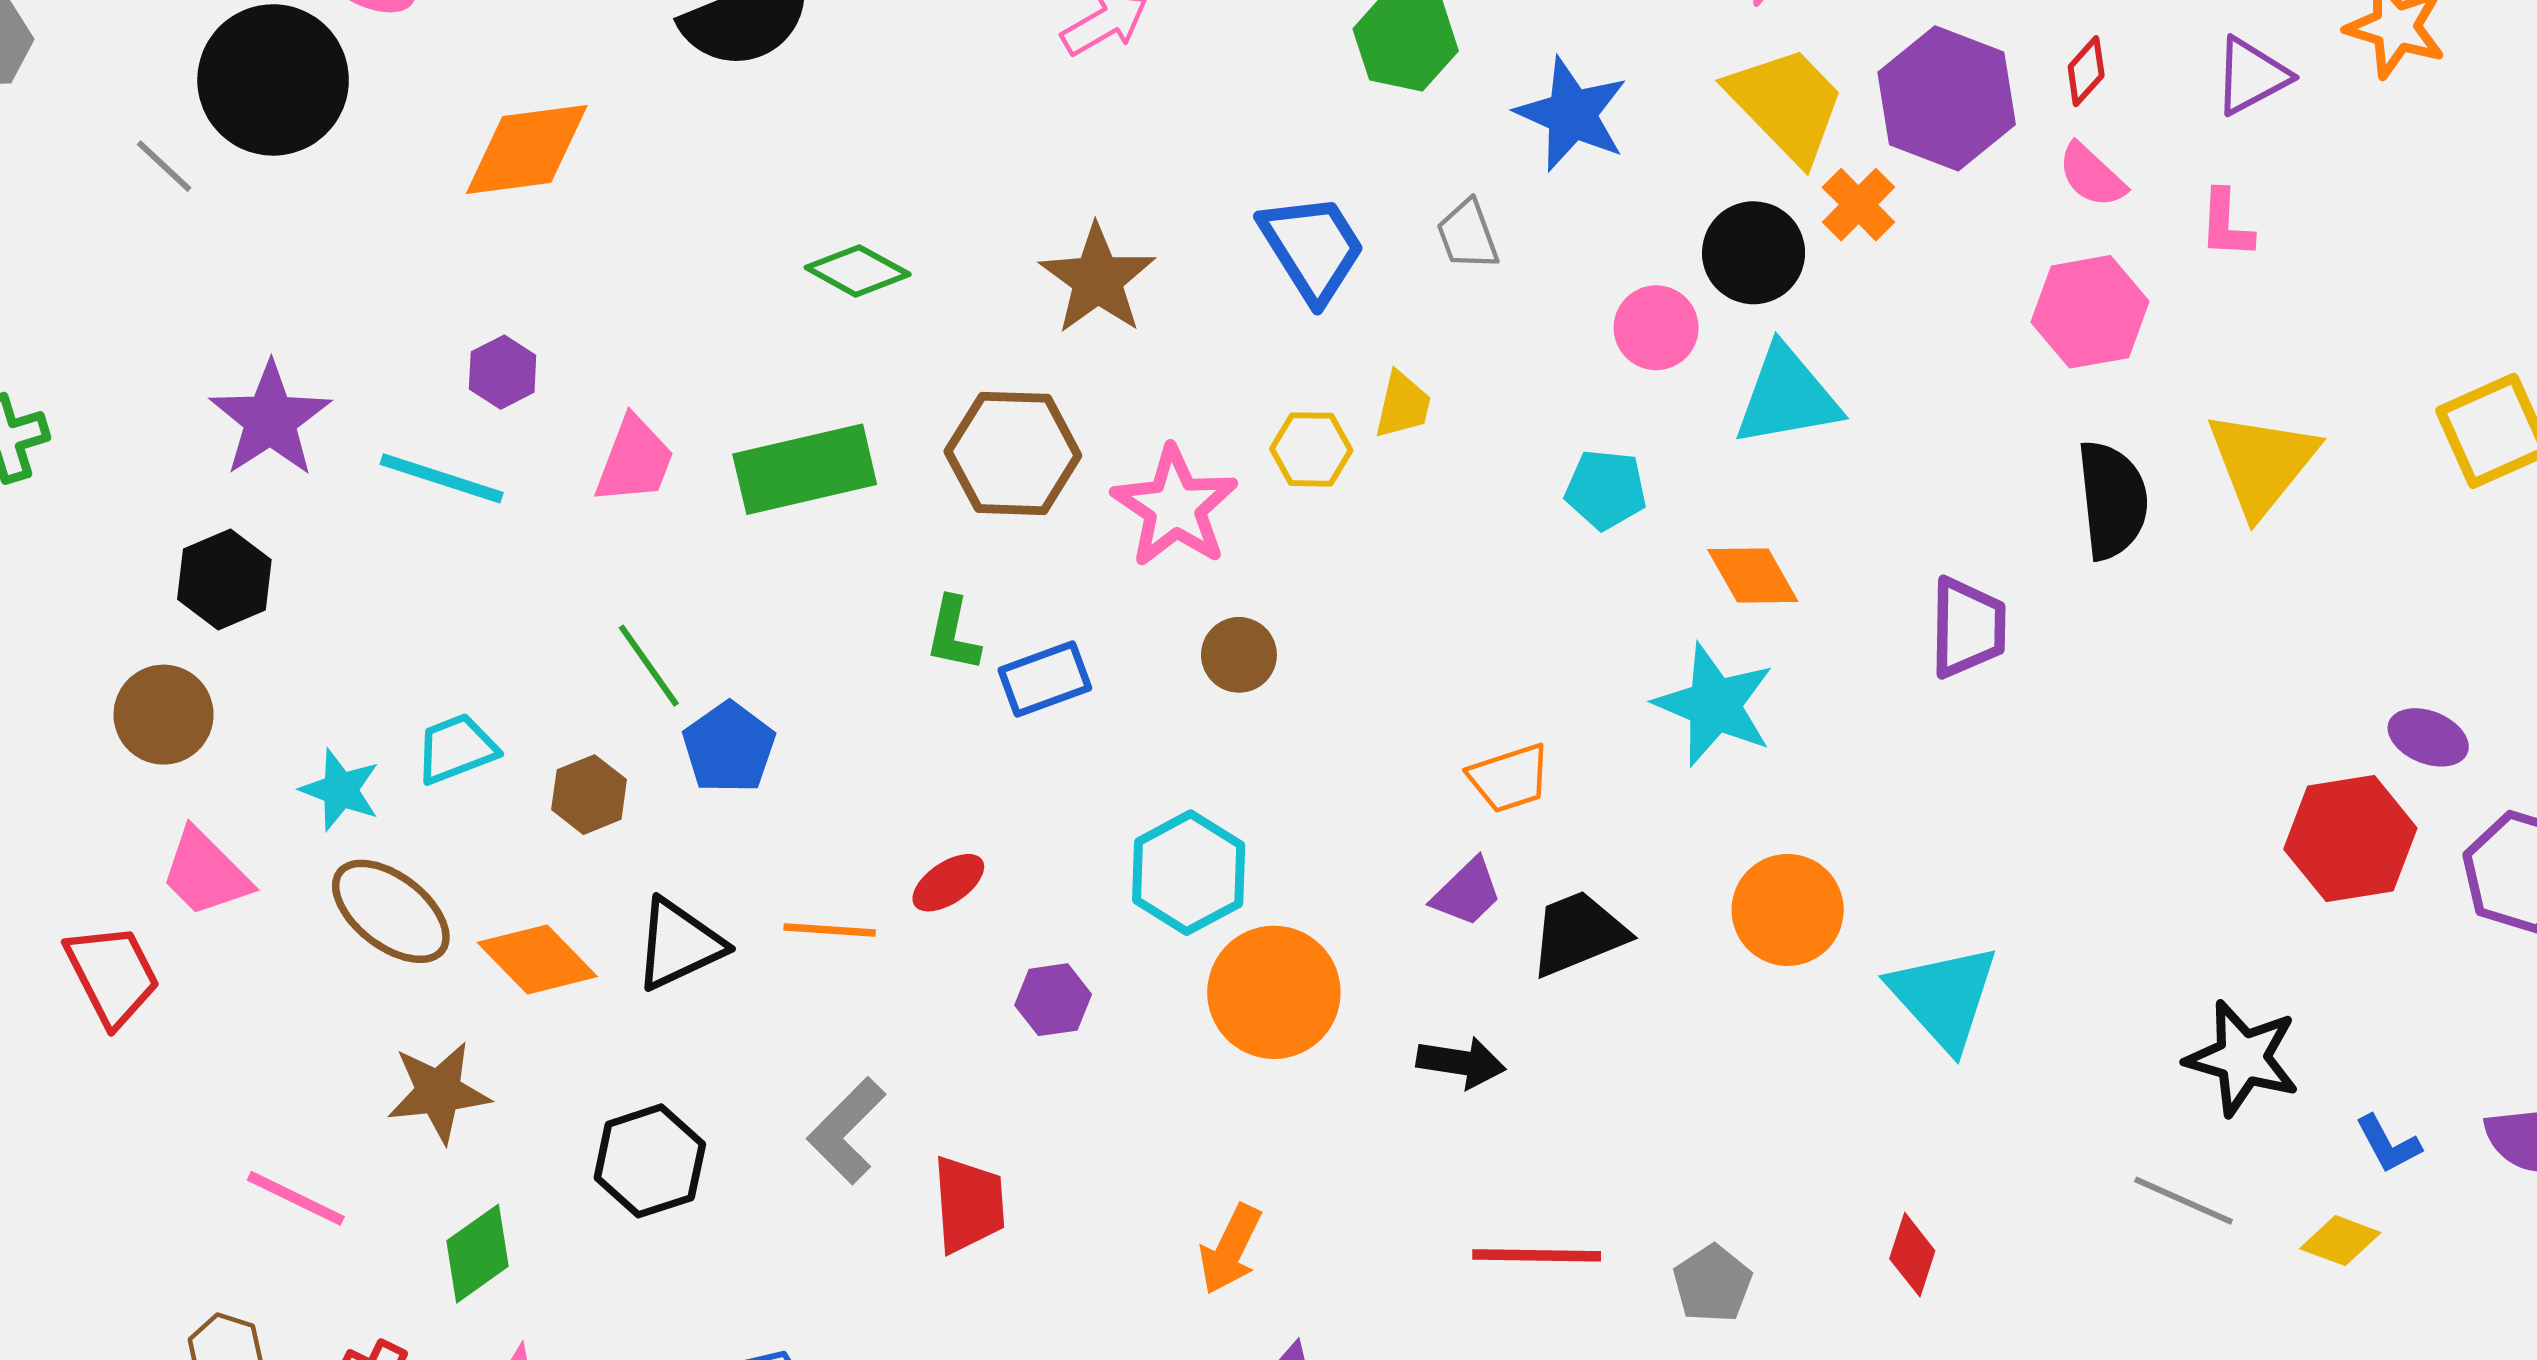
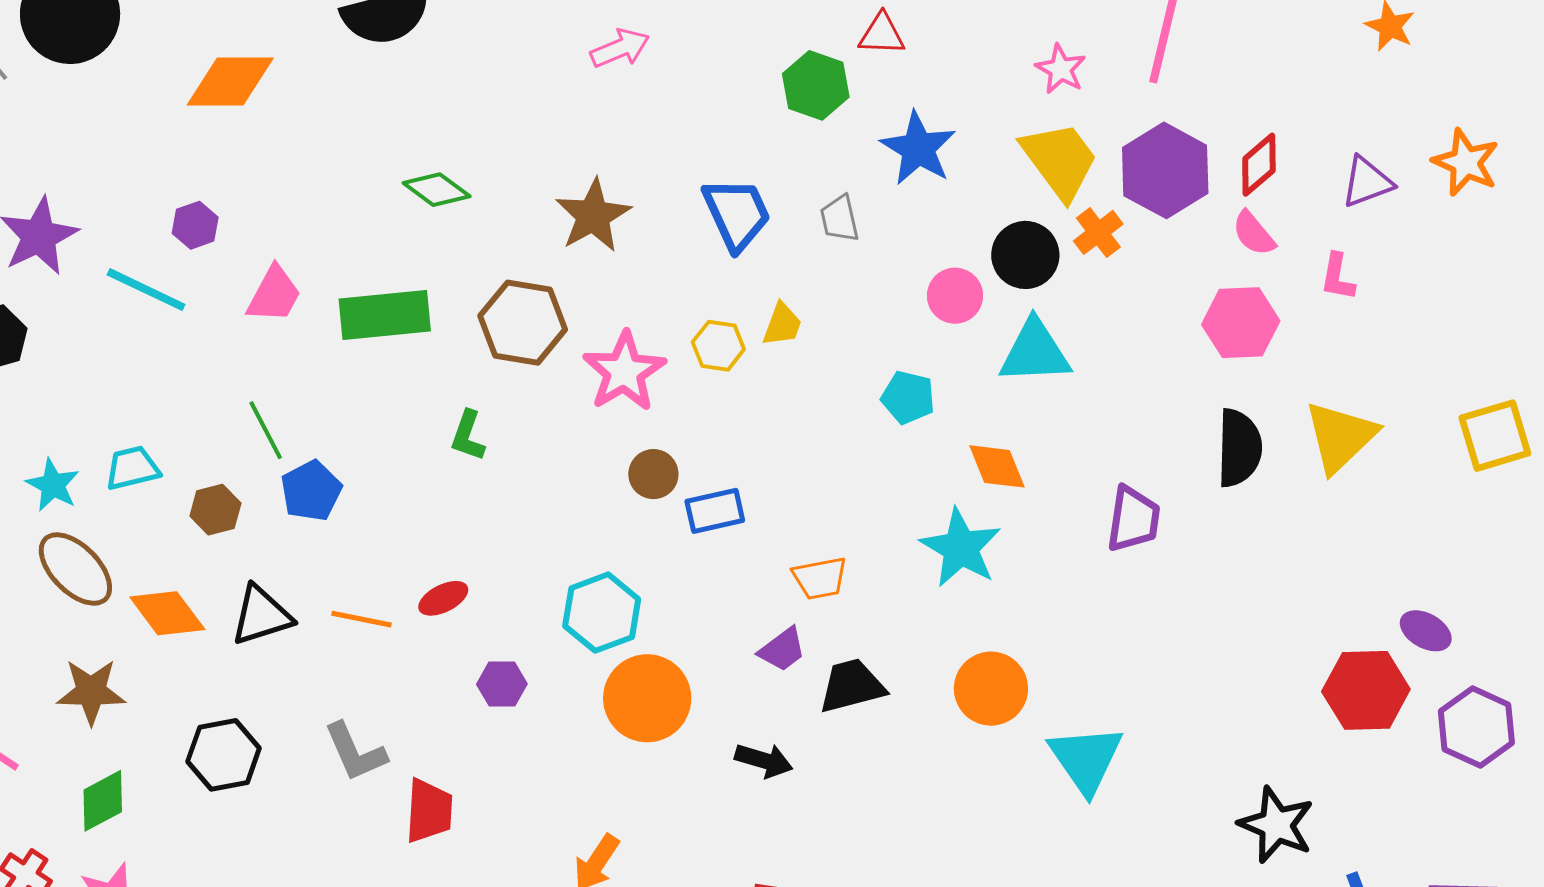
red diamond: (2086, 71) -> (1259, 165), size x1.4
blue rectangle: (1045, 679) -> (715, 511), moved
gray L-shape: (847, 1131) -> (355, 752), turned -76

